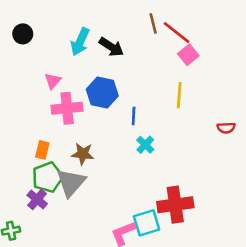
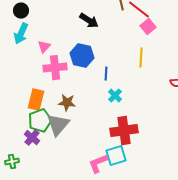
cyan arrow: (80, 42) -> (21, 34), moved
orange rectangle: (42, 150) -> (36, 100), size x1.5
red cross: (175, 205) -> (124, 131), moved

